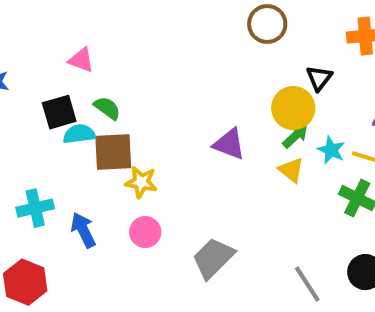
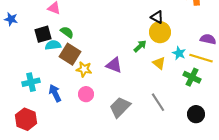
black triangle: (319, 78) -> (157, 17), moved, turned -40
green arrow: (295, 136) -> (140, 46), moved
purple triangle: (229, 144) -> (114, 65), moved
brown square: (113, 152) -> (70, 54), turned 35
gray line: (307, 284) -> (158, 102), moved

